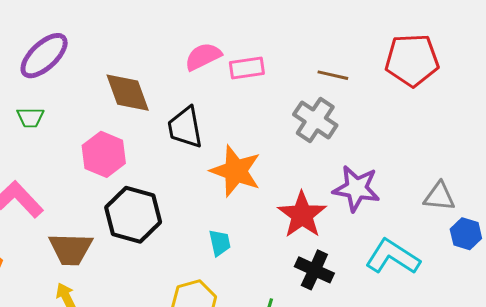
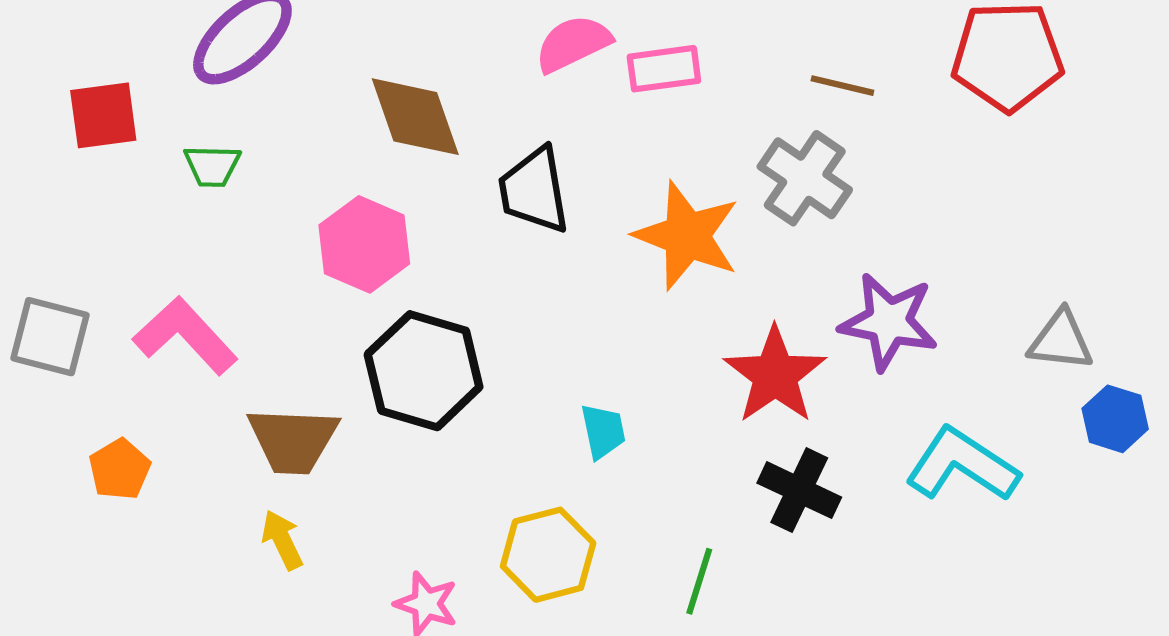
orange star: (236, 171) -> (687, 236), moved

